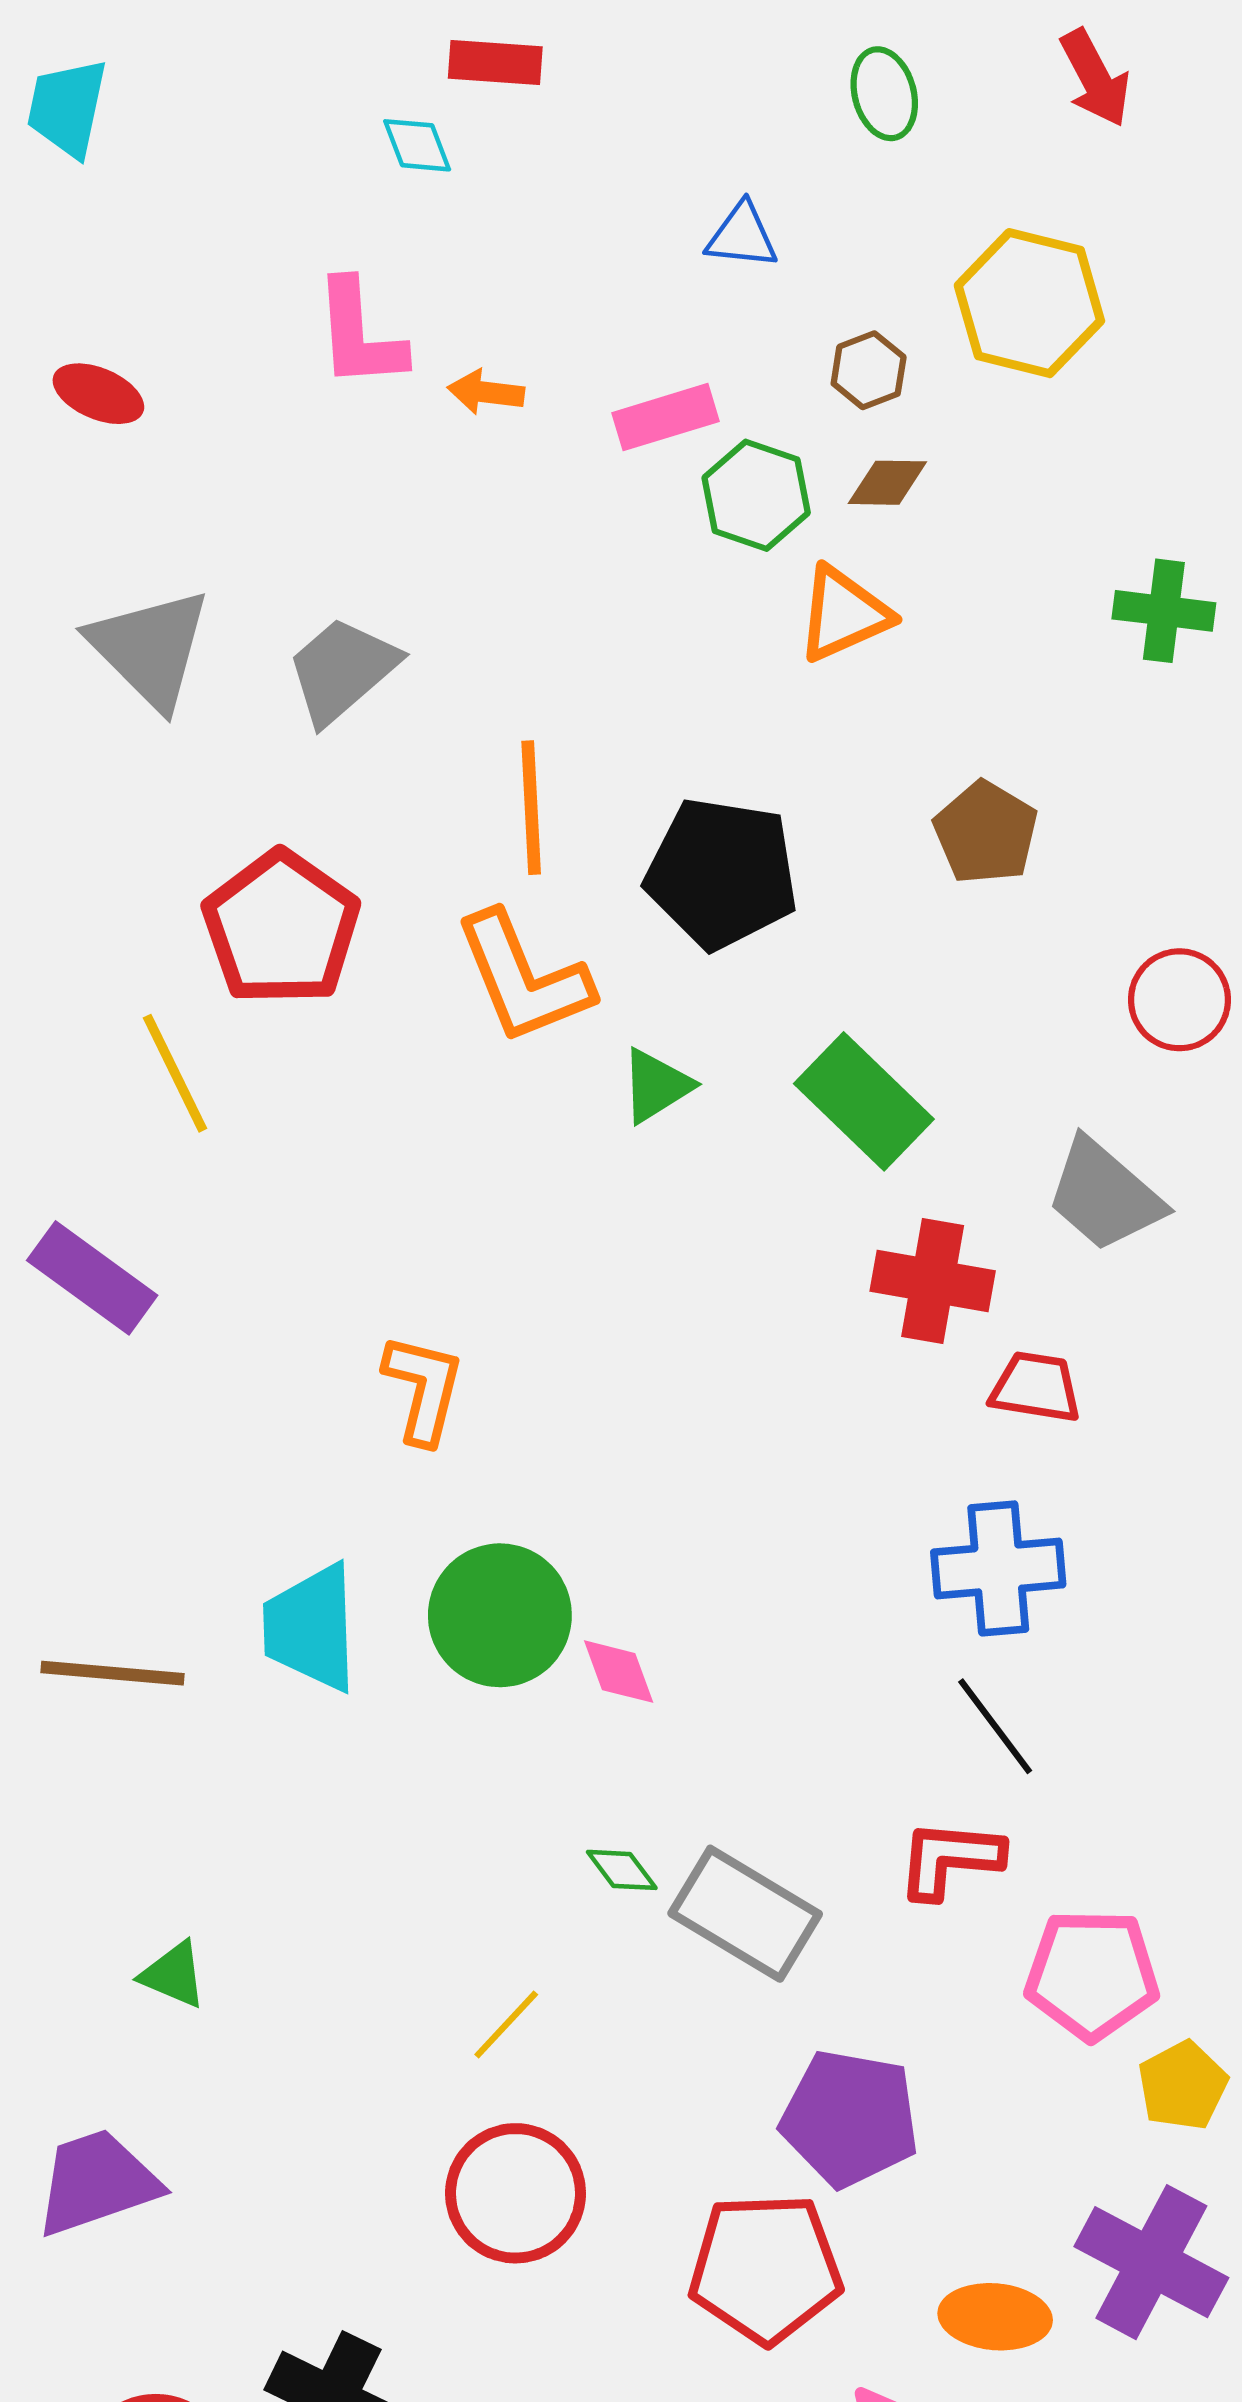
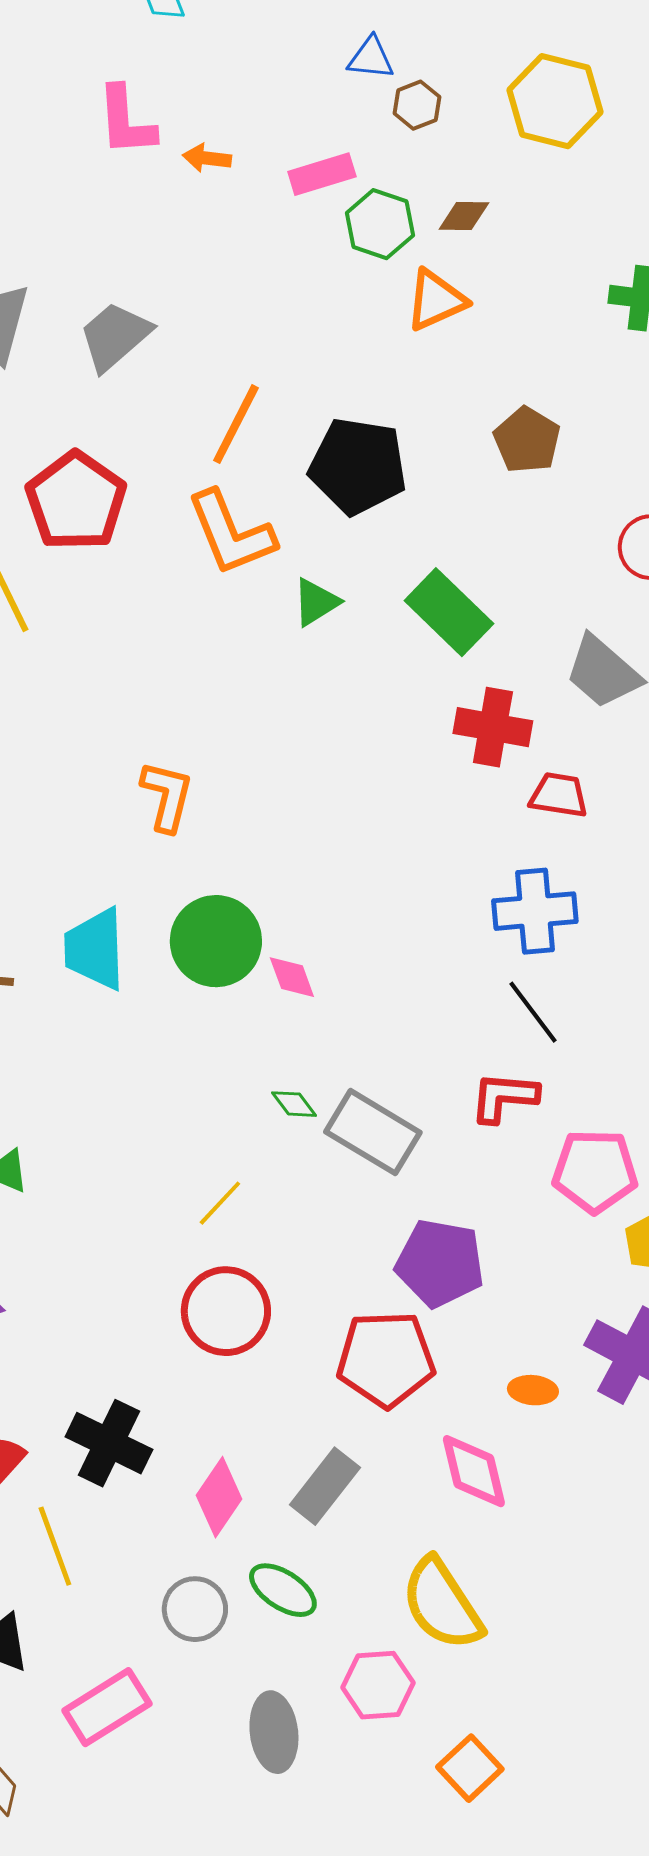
brown hexagon: (869, 370) -> (417, 105), moved
orange line: (531, 808) -> (236, 424), turned 30
orange ellipse: (995, 2317) -> (533, 1390), size x0.7

